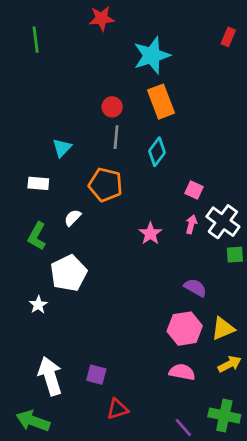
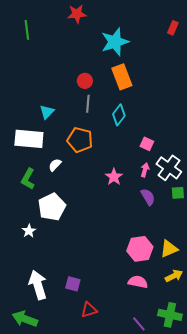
white rectangle: (38, 183) -> (29, 139), size x1.8
purple semicircle: (195, 288) -> (148, 197), moved, turned 30

